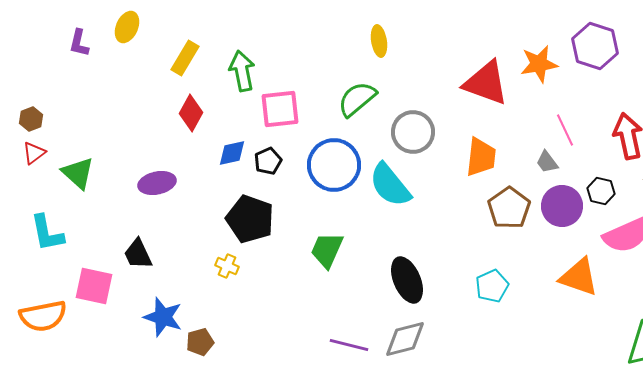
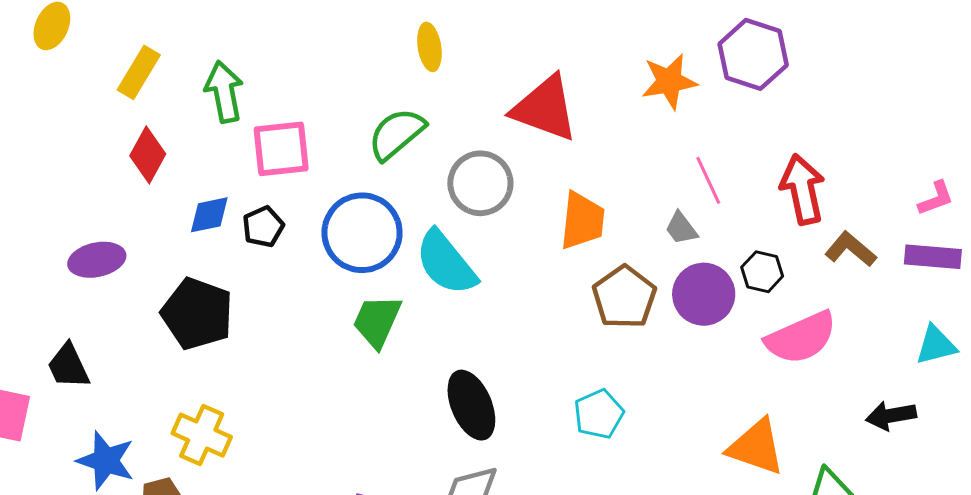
red triangle: (486, 83) -> (545, 108), moved
black pentagon: (250, 219) -> (197, 314), moved
green trapezoid: (327, 250) -> (377, 321), moved
yellow cross: (227, 266) -> (202, 435), moved, size x1.6
orange triangle: (579, 277) -> (756, 447), moved

